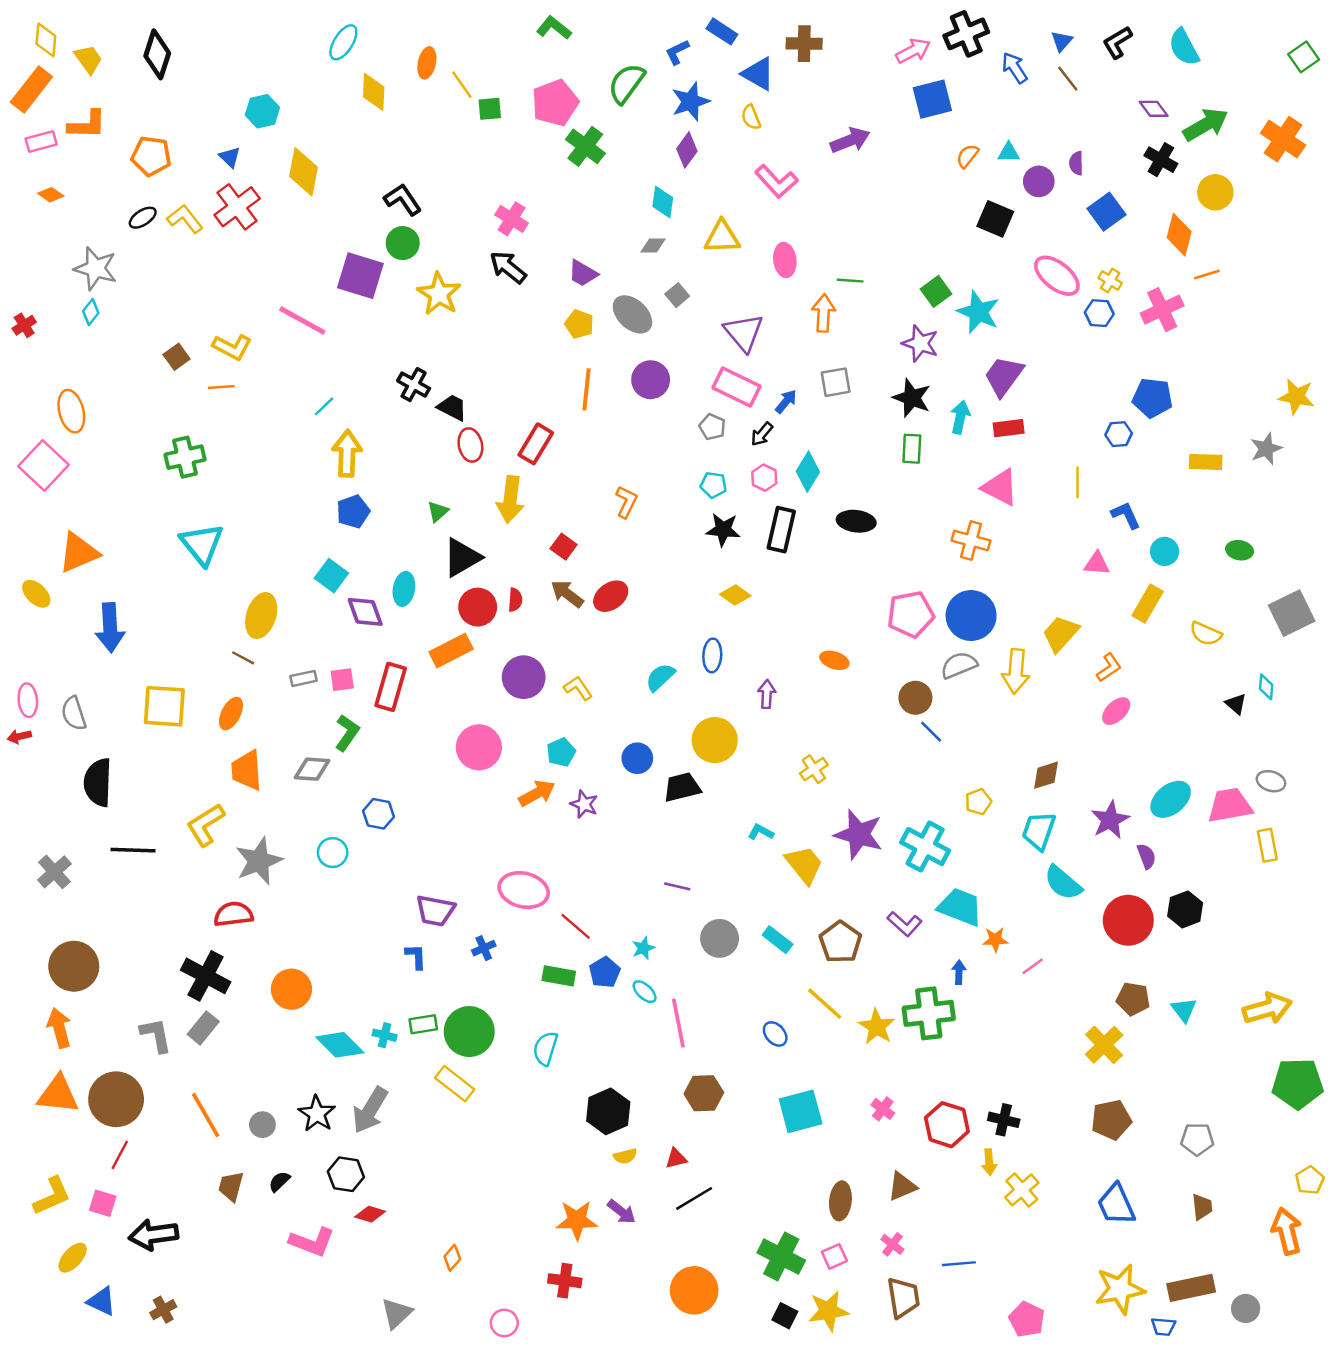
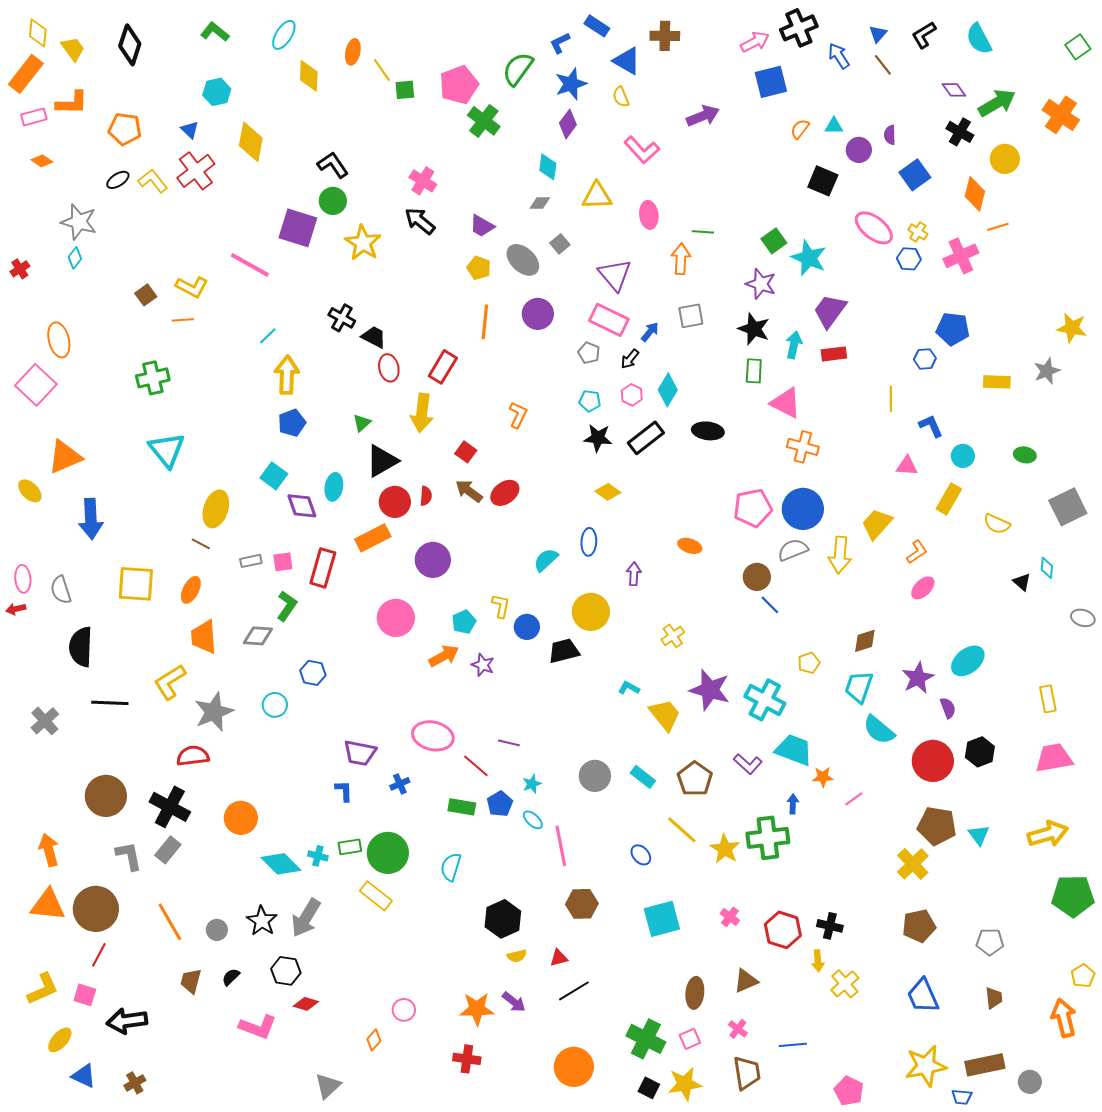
green L-shape: (554, 28) -> (215, 32), moved
pink triangle: (1000, 487) -> (786, 403), moved
black rectangle: (781, 530) -> (646, 438), turned 39
yellow L-shape: (578, 688) -> (501, 606), moved, turned 45
gray ellipse: (1271, 781) -> (1083, 618), moved
pink trapezoid: (1230, 805) -> (1054, 758), moved
purple line: (677, 886) -> (509, 743), moved
brown circle: (74, 966) -> (106, 796), moved
brown pentagon: (1133, 999) -> (937, 826), size x1.4
pink circle: (504, 1323) -> (404, 1010), moved

